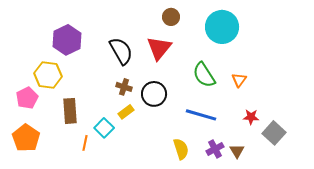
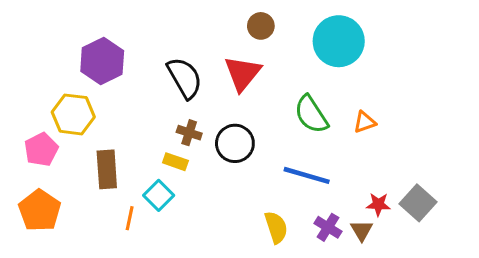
orange triangle: (239, 80) -> (365, 122), turned 35
yellow rectangle: (126, 112) -> (175, 162), moved, turned 56
red star: (251, 117) -> (378, 204), moved
purple cross: (215, 149) -> (328, 227), turned -30

